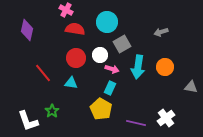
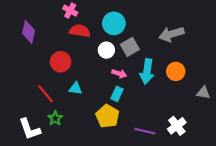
gray arrow: (161, 32) -> (171, 34), size x1.6
white circle: (100, 55) -> (106, 50), moved
red circle: (76, 58) -> (61, 62), moved
red line: (43, 73) -> (46, 94), moved

